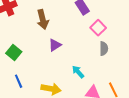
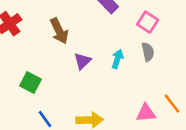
pink square: (98, 28) -> (148, 22), moved
cyan arrow: (78, 72) -> (117, 59), moved, turned 72

